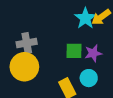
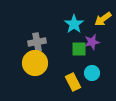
cyan star: (85, 18) -> (74, 24), moved
purple star: (93, 53) -> (92, 42), moved

